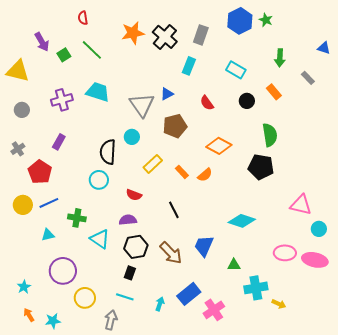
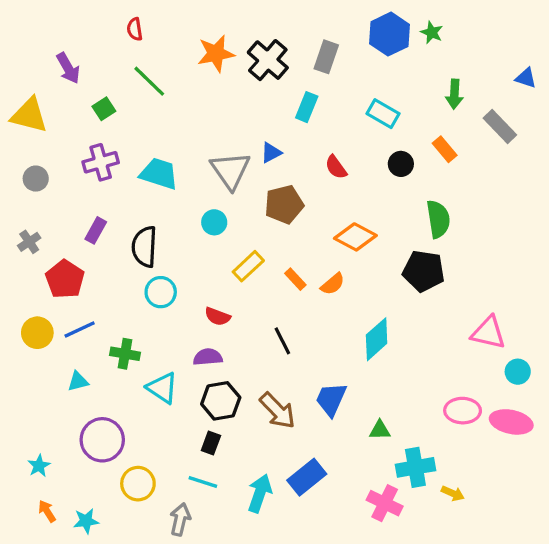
green square: (64, 55) -> (104, 109), moved
gray rectangle: (308, 78) -> (500, 127), size x1.5
cyan trapezoid: (98, 92) -> (159, 174), moved
black semicircle: (108, 152) -> (144, 247), moved
cyan diamond: (242, 221) -> (377, 339), moved, turned -60
cyan arrow: (160, 304) -> (260, 493), size x1.6
pink cross: (214, 310) -> (385, 503), moved, turned -30

